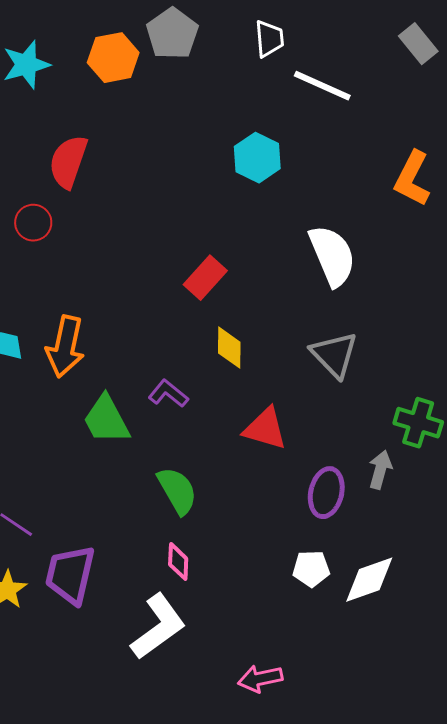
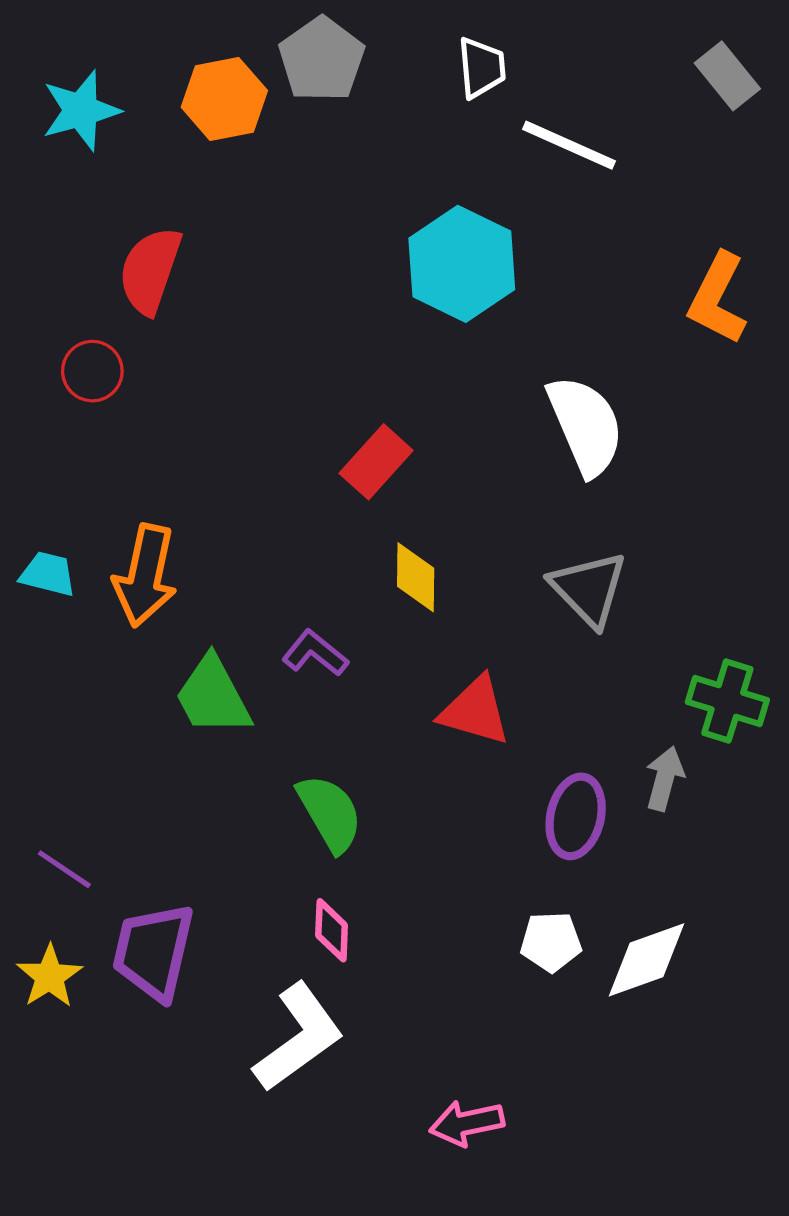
cyan hexagon: (257, 158) -> (462, 264), size x1.4

